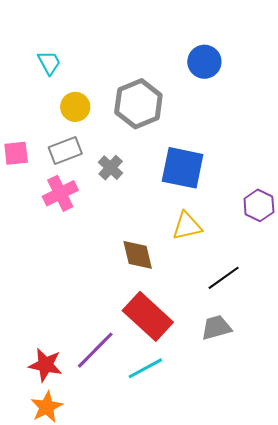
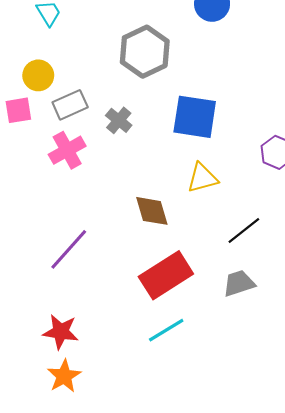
yellow circle: (75, 107) -> (38, 75), moved
red rectangle: (148, 316) -> (166, 275), turned -72
purple line: (95, 350) -> (69, 249), moved

